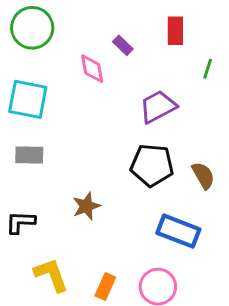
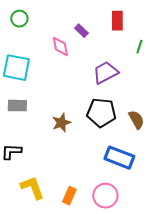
green circle: (32, 28) -> (19, 19), size x0.6
brown star: (86, 206) -> (61, 123), moved

